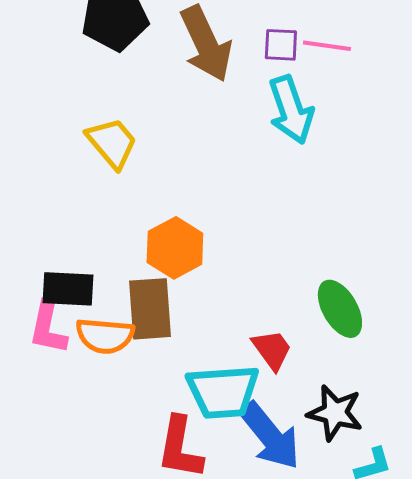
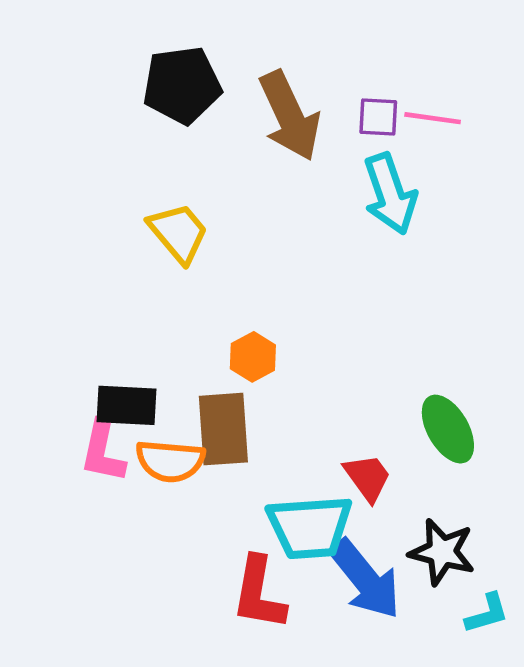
orange hexagon: (175, 248) -> (253, 357), size x0.7

